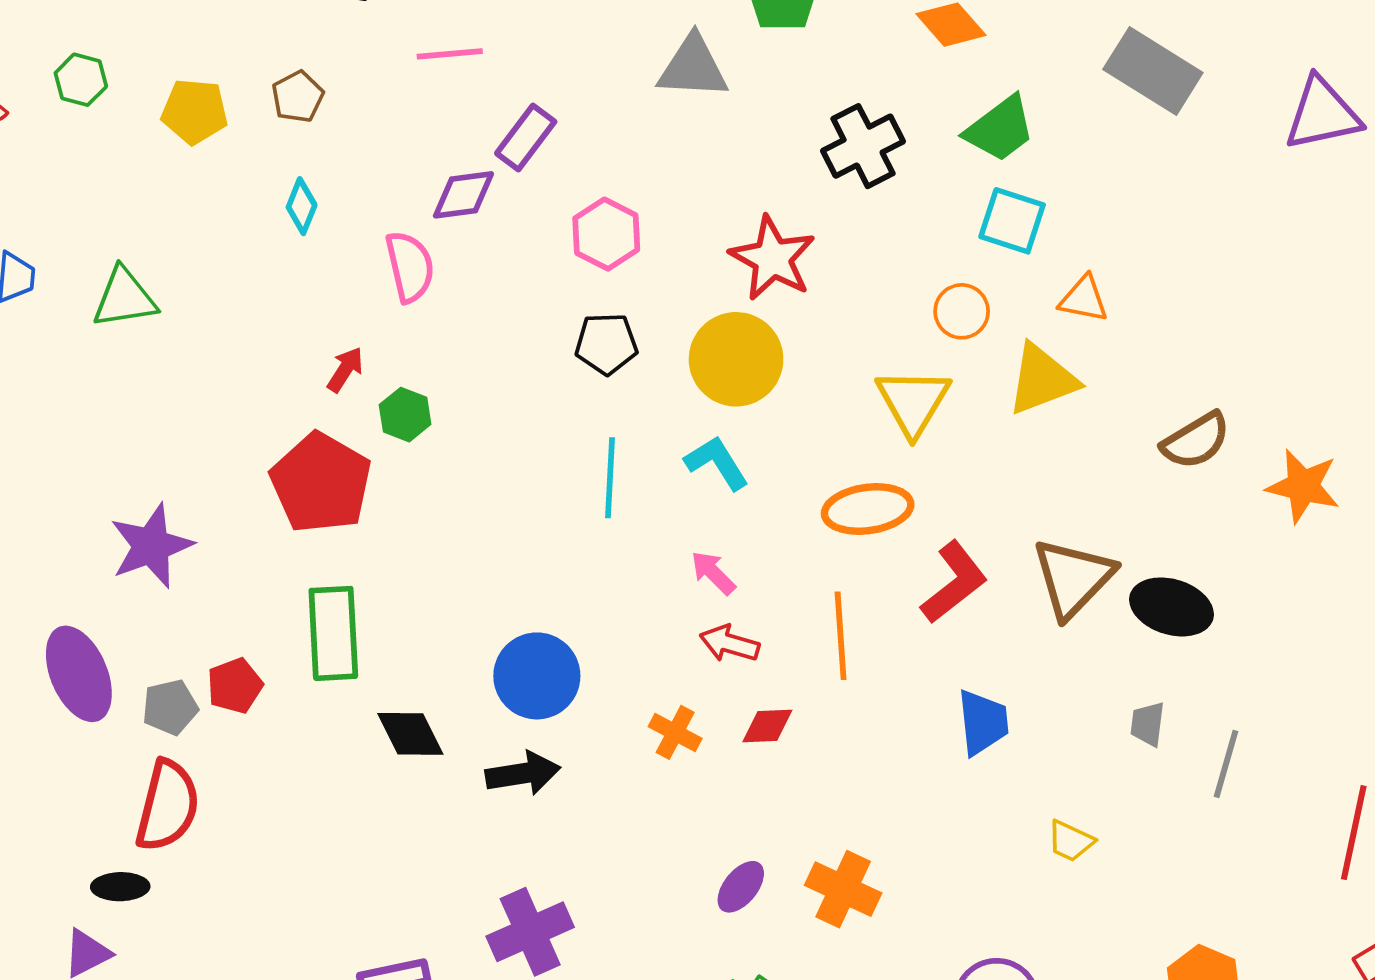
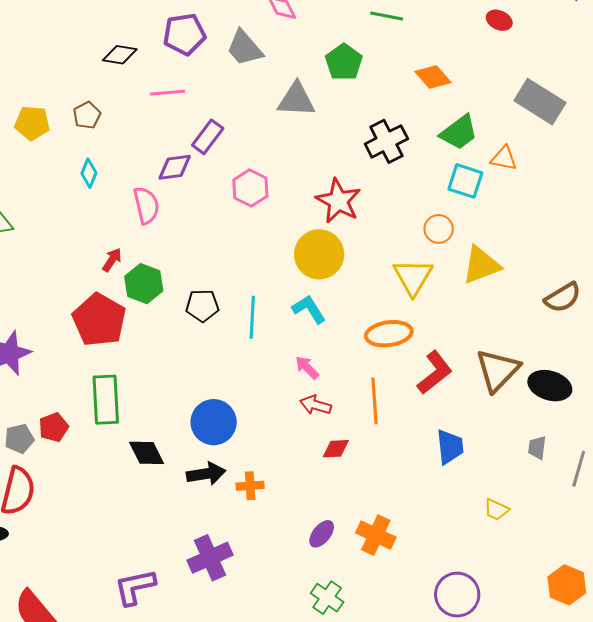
orange triangle: (1084, 299) -> (504, 158), moved
black pentagon: (606, 344) -> (202, 306), moved
green hexagon: (405, 415) -> (144, 284), size x1.4
orange cross: (675, 732) -> (250, 486), moved, turned -32

